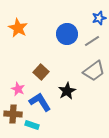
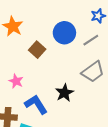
brown square: (41, 72) -> (37, 50), moved
pink star: (18, 89) -> (16, 81), moved

